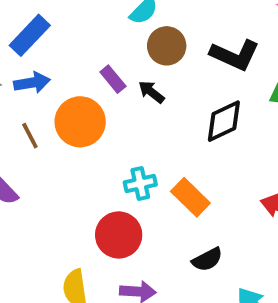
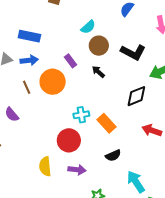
blue rectangle: (30, 35) -> (29, 36), turned 55
black arrow: (151, 92) -> (98, 72), moved
black diamond: (224, 121) -> (136, 96), moved

